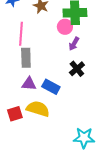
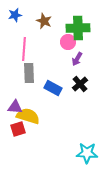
purple triangle: (29, 84) -> (15, 107), moved
blue rectangle: (51, 87) -> (53, 88), moved
yellow semicircle: (38, 109) -> (28, 116), moved

